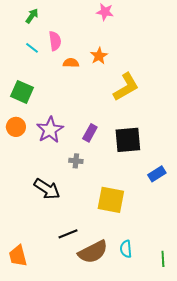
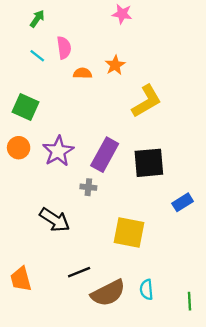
purple rectangle: (90, 133) -> (105, 155), size x1.6
orange trapezoid: (18, 256) -> (21, 279), moved

